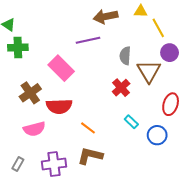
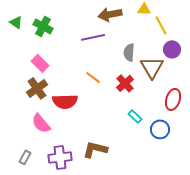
green cross: (18, 47) -> (43, 26), moved, turned 30
pink rectangle: (61, 68) -> (40, 63), moved, size x0.7
orange line: (88, 128) -> (93, 77), moved
pink semicircle: (34, 129) -> (41, 123), turned 65

